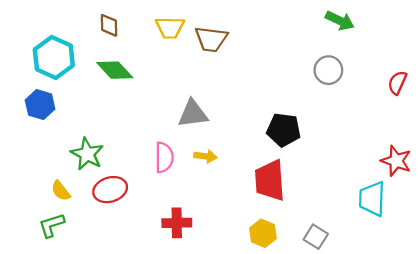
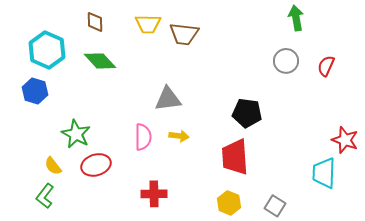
green arrow: (340, 21) -> (296, 18), turned -125
red semicircle: (397, 83) -> (326, 66), moved
green L-shape: (52, 225) -> (45, 196), turned -35

